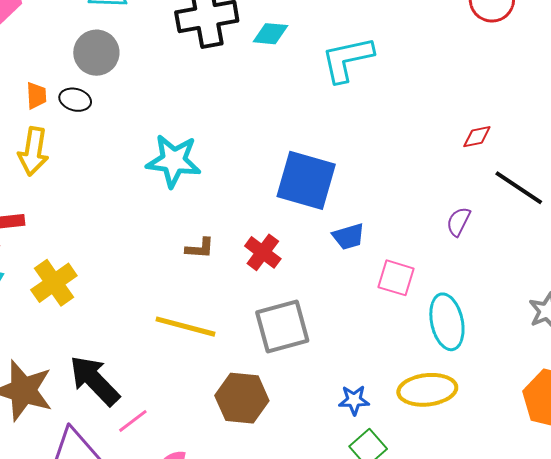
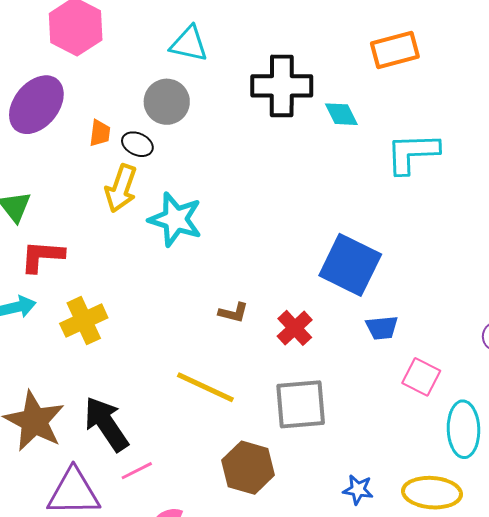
cyan diamond: (270, 34) -> (341, 114), turned 48
yellow arrow: (33, 151) -> (121, 188), moved
cyan star: (174, 161) -> (175, 219), moved

